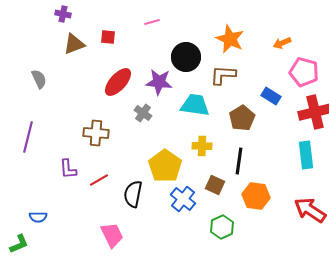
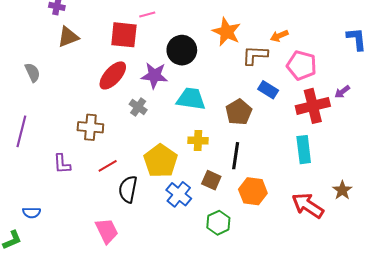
red square: (108, 37) -> (124, 35), moved, size x1.8
brown L-shape: (223, 75) -> (255, 55), moved
red line: (99, 180) -> (108, 166), moved

